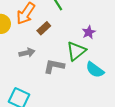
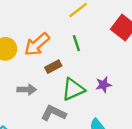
green triangle: (76, 51) -> (73, 89), moved

